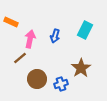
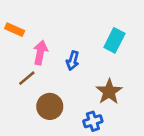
blue arrow: (55, 36) -> (73, 61), moved
blue cross: (61, 84) -> (93, 121), moved

